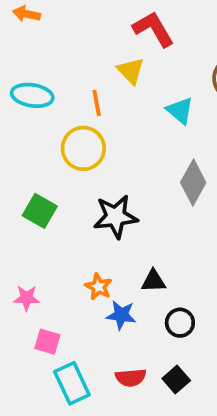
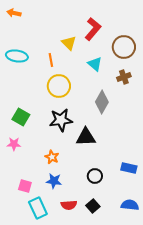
red L-shape: (153, 29) -> (93, 29), moved, turned 70
yellow circle: (83, 148) -> (59, 86), moved
black triangle: (153, 281) -> (86, 137), moved, size x1.5
pink star: (27, 298) -> (14, 144), moved
blue star: (121, 315) -> (54, 181), moved

